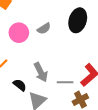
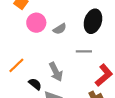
pink circle: (19, 33) -> (36, 23), moved
gray line: (65, 82) -> (84, 51), moved

